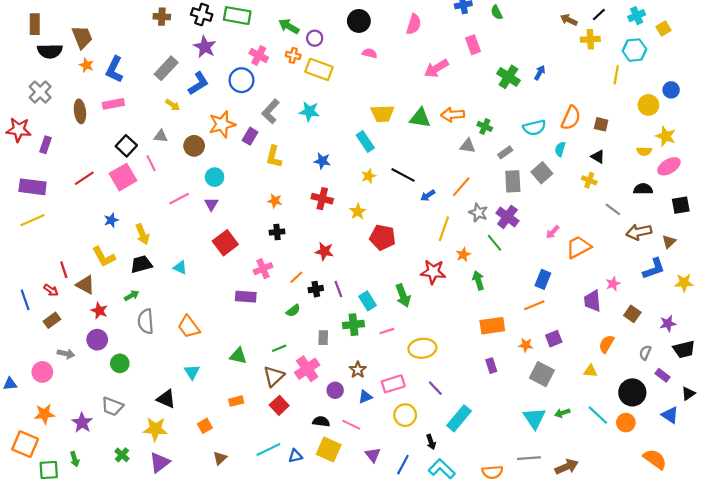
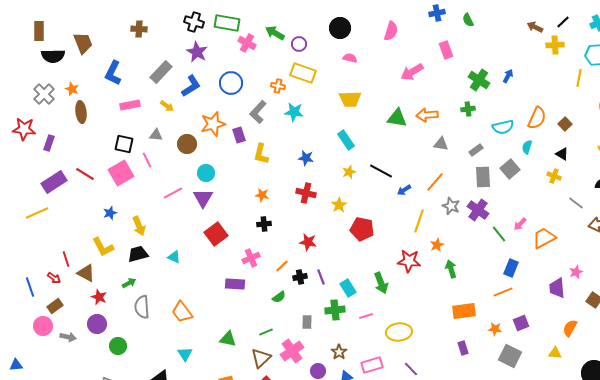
brown cross: (162, 17) -> (139, 29), moved
pink cross: (259, 55) -> (247, 43), moved
orange cross: (293, 55) -> (278, 86), moved
orange star: (86, 65) -> (72, 89), moved
pink rectangle: (113, 104) -> (130, 105), moved
yellow trapezoid: (383, 114) -> (350, 99), moved
brown square: (601, 124) -> (565, 124), turned 32
green cross: (485, 126) -> (468, 109), moved, turned -32
purple rectangle: (250, 136) -> (239, 135), turned -49
black square: (126, 146) -> (124, 144), turned -30
red line: (84, 178) -> (85, 174), turned 66
purple rectangle: (33, 187) -> (54, 182), moved, turned -40
purple triangle: (211, 204) -> (203, 198), size x1.5
green line: (494, 243) -> (499, 234), moved
pink circle: (42, 372) -> (43, 326), moved

